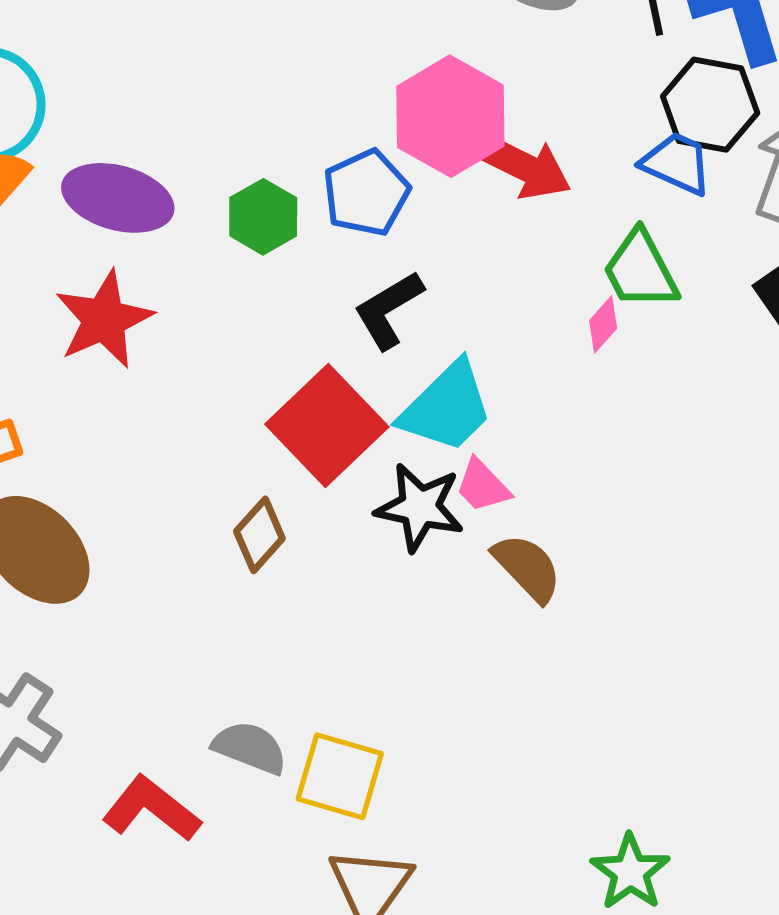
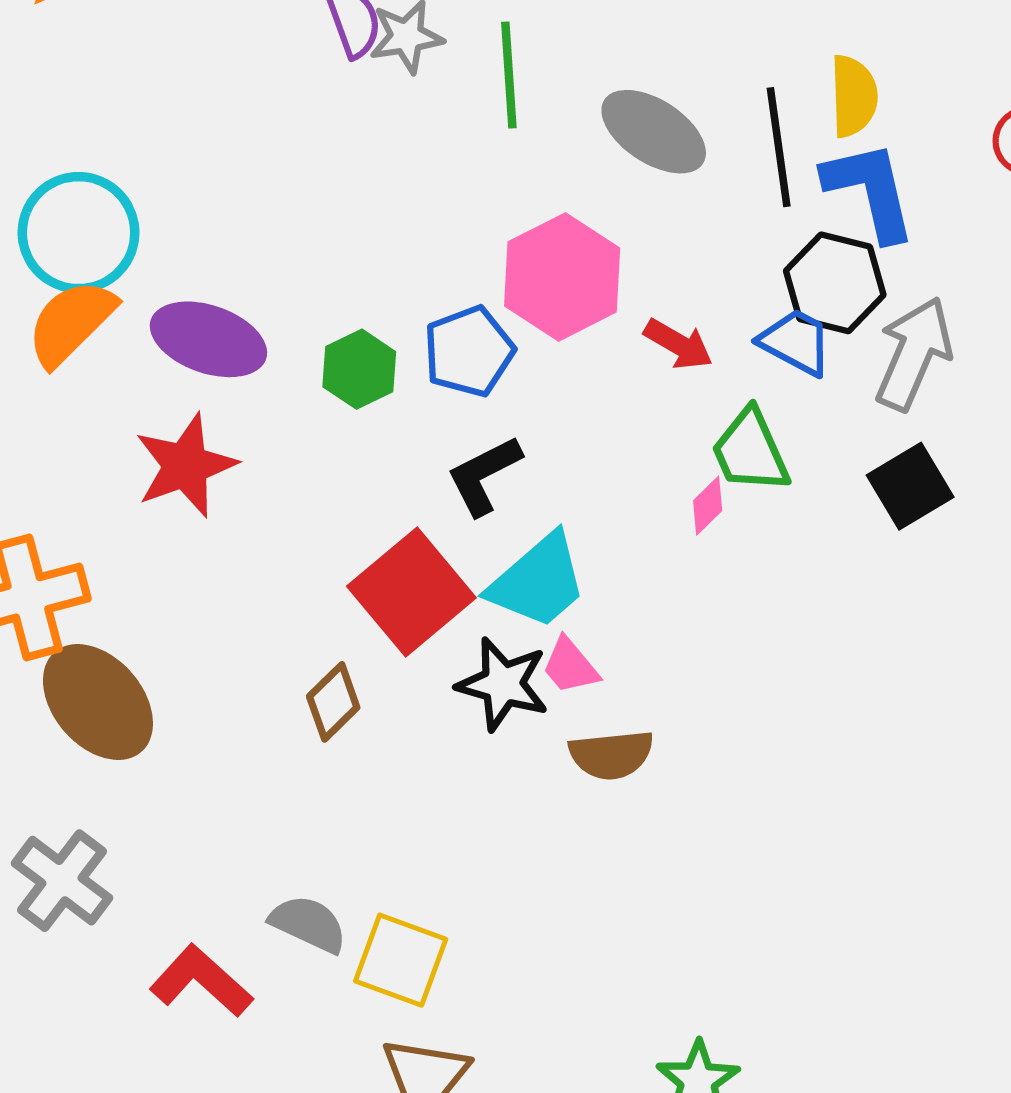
red arrow: (523, 166) -> (678, 344), moved, size x0.7
brown semicircle: (527, 568) -> (611, 755), turned 124

